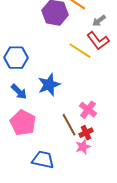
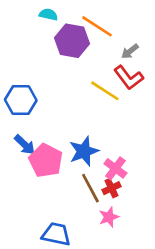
blue star: (49, 85) -> (84, 151), moved
pink pentagon: (23, 123) -> (46, 160), moved
red cross: (86, 133) -> (111, 188), moved

